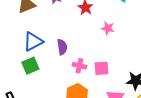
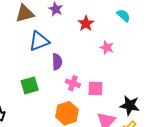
blue triangle: (33, 42) -> (39, 41), moved
green square: (30, 66) -> (30, 85), moved

